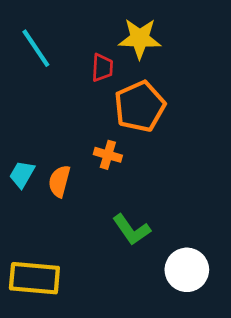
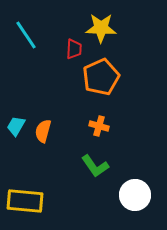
orange cross: (108, 155) -> (99, 126), moved

